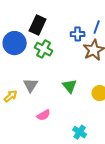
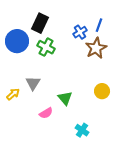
blue cross: (78, 34) -> (80, 32), turned -32
green triangle: (70, 86) -> (65, 98), moved

